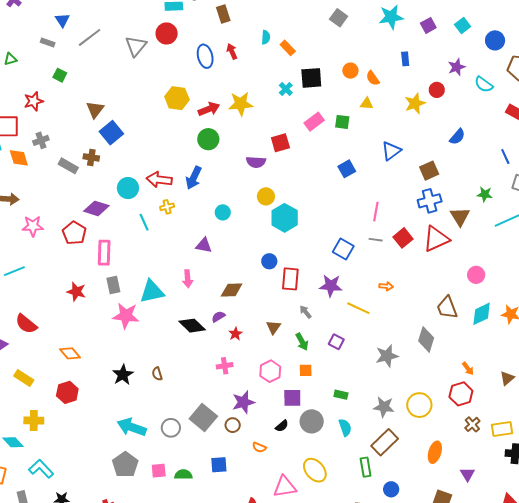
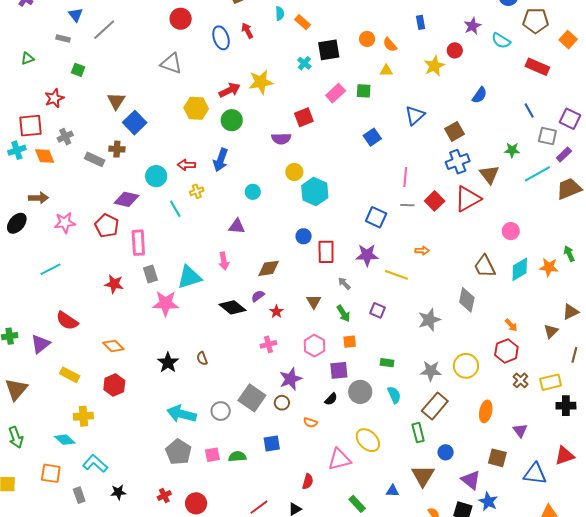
gray triangle: (136, 46) -> (171, 64), moved, turned -45
yellow hexagon: (177, 98) -> (196, 108), moved
red arrow: (159, 180) -> (186, 165), size x0.7

